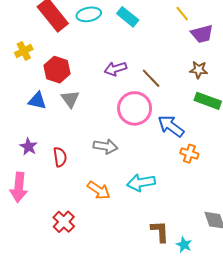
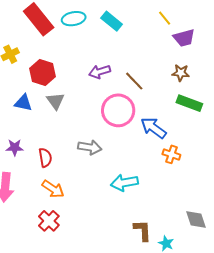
purple star: (28, 147) -> (15, 147), turned -30
orange arrow: (99, 190) -> (53, 189), moved

